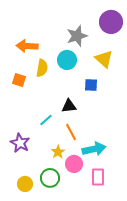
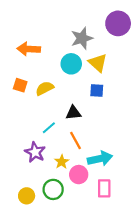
yellow triangle: (104, 59) -> (98, 63), moved
yellow semicircle: (42, 68) -> (45, 88), moved, turned -126
purple star: (20, 143) -> (35, 152), moved

